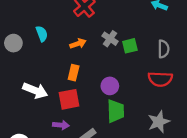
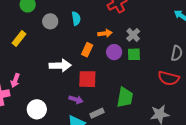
green square: (130, 46) -> (134, 54), moved
orange rectangle: (74, 73) -> (87, 50), moved
purple circle: (110, 86) -> (114, 52), moved
white arrow: (35, 90) -> (60, 66), turned -35

